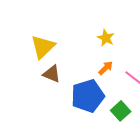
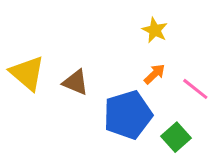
yellow triangle: (43, 47) -> (27, 73), moved, turned -36

